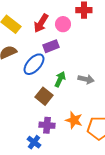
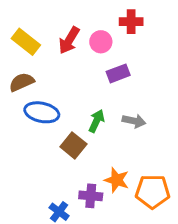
purple rectangle: (51, 46) -> (118, 73), moved
blue ellipse: (34, 64) -> (42, 112), moved, turned 60
purple cross: (47, 125) -> (91, 196), moved

